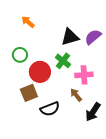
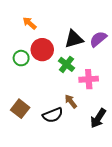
red circle: (40, 72) -> (42, 50), moved
brown square: (29, 93) -> (20, 109), moved, turned -30
brown arrow: (76, 95) -> (71, 101), moved

